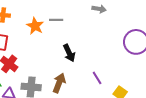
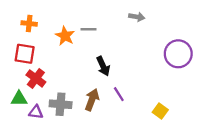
purple line: (97, 78) -> (119, 94), moved

